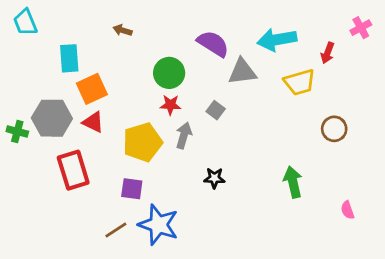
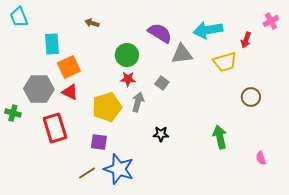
green cross: (17, 131) -> (13, 113), moved

